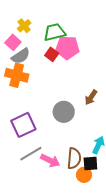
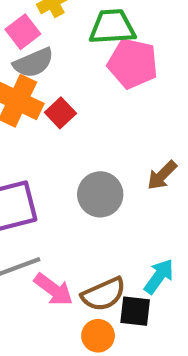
red square: (52, 54) -> (60, 113), moved
brown semicircle: (74, 158) -> (104, 294), turned 50
orange circle: (84, 175) -> (98, 336), moved

